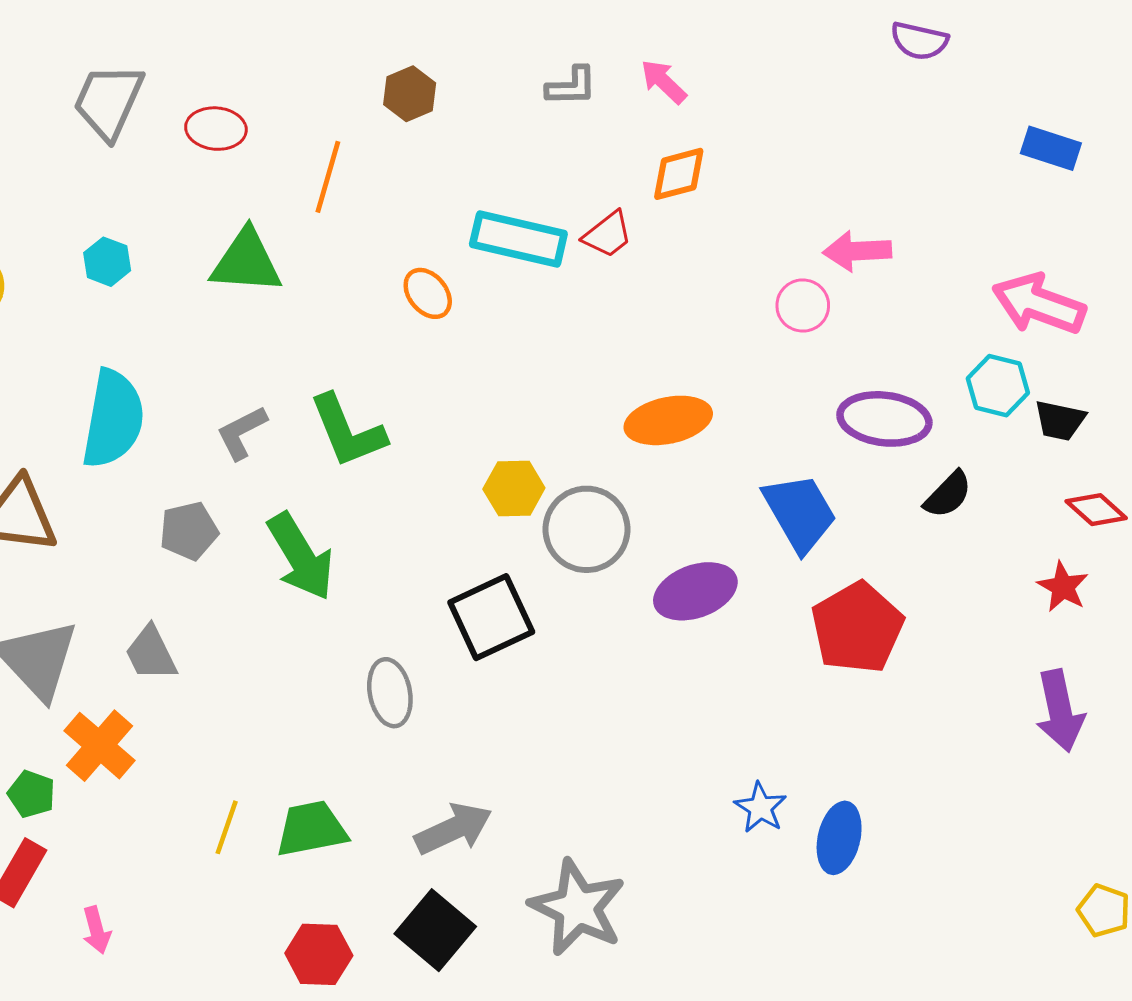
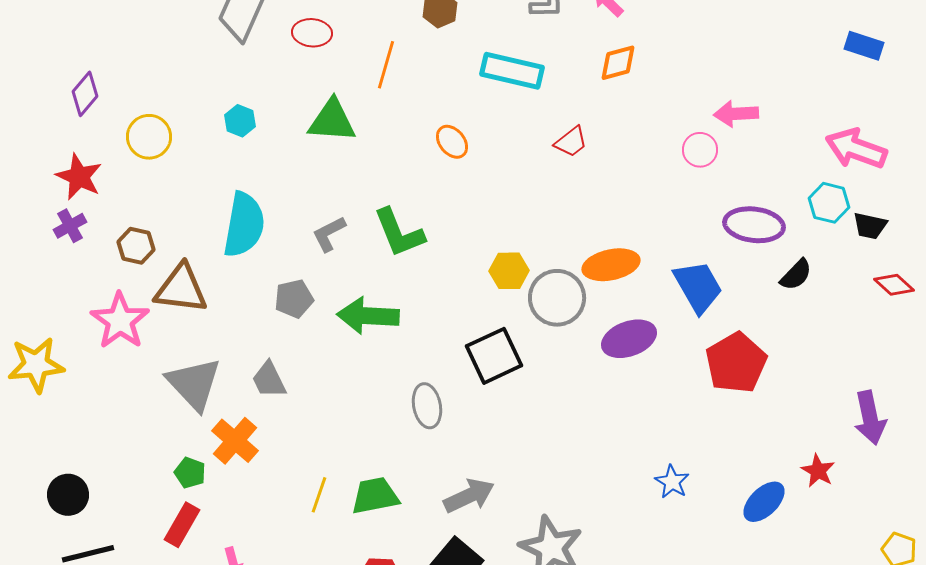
red trapezoid: (608, 234) -> (571, 142), moved
cyan rectangle: (518, 239) -> (512, 71), moved
orange ellipse: (668, 420) -> (611, 265), moved
green arrow: (301, 557) -> (368, 316), turned 124
red star: (1063, 587) -> (818, 471), moved
blue ellipse: (839, 838) -> (764, 502), moved, turned 33

